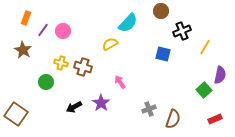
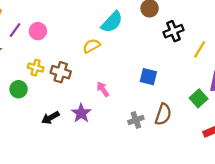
blue square: (163, 54) -> (148, 77), moved
brown semicircle: (173, 119) -> (163, 114), moved

